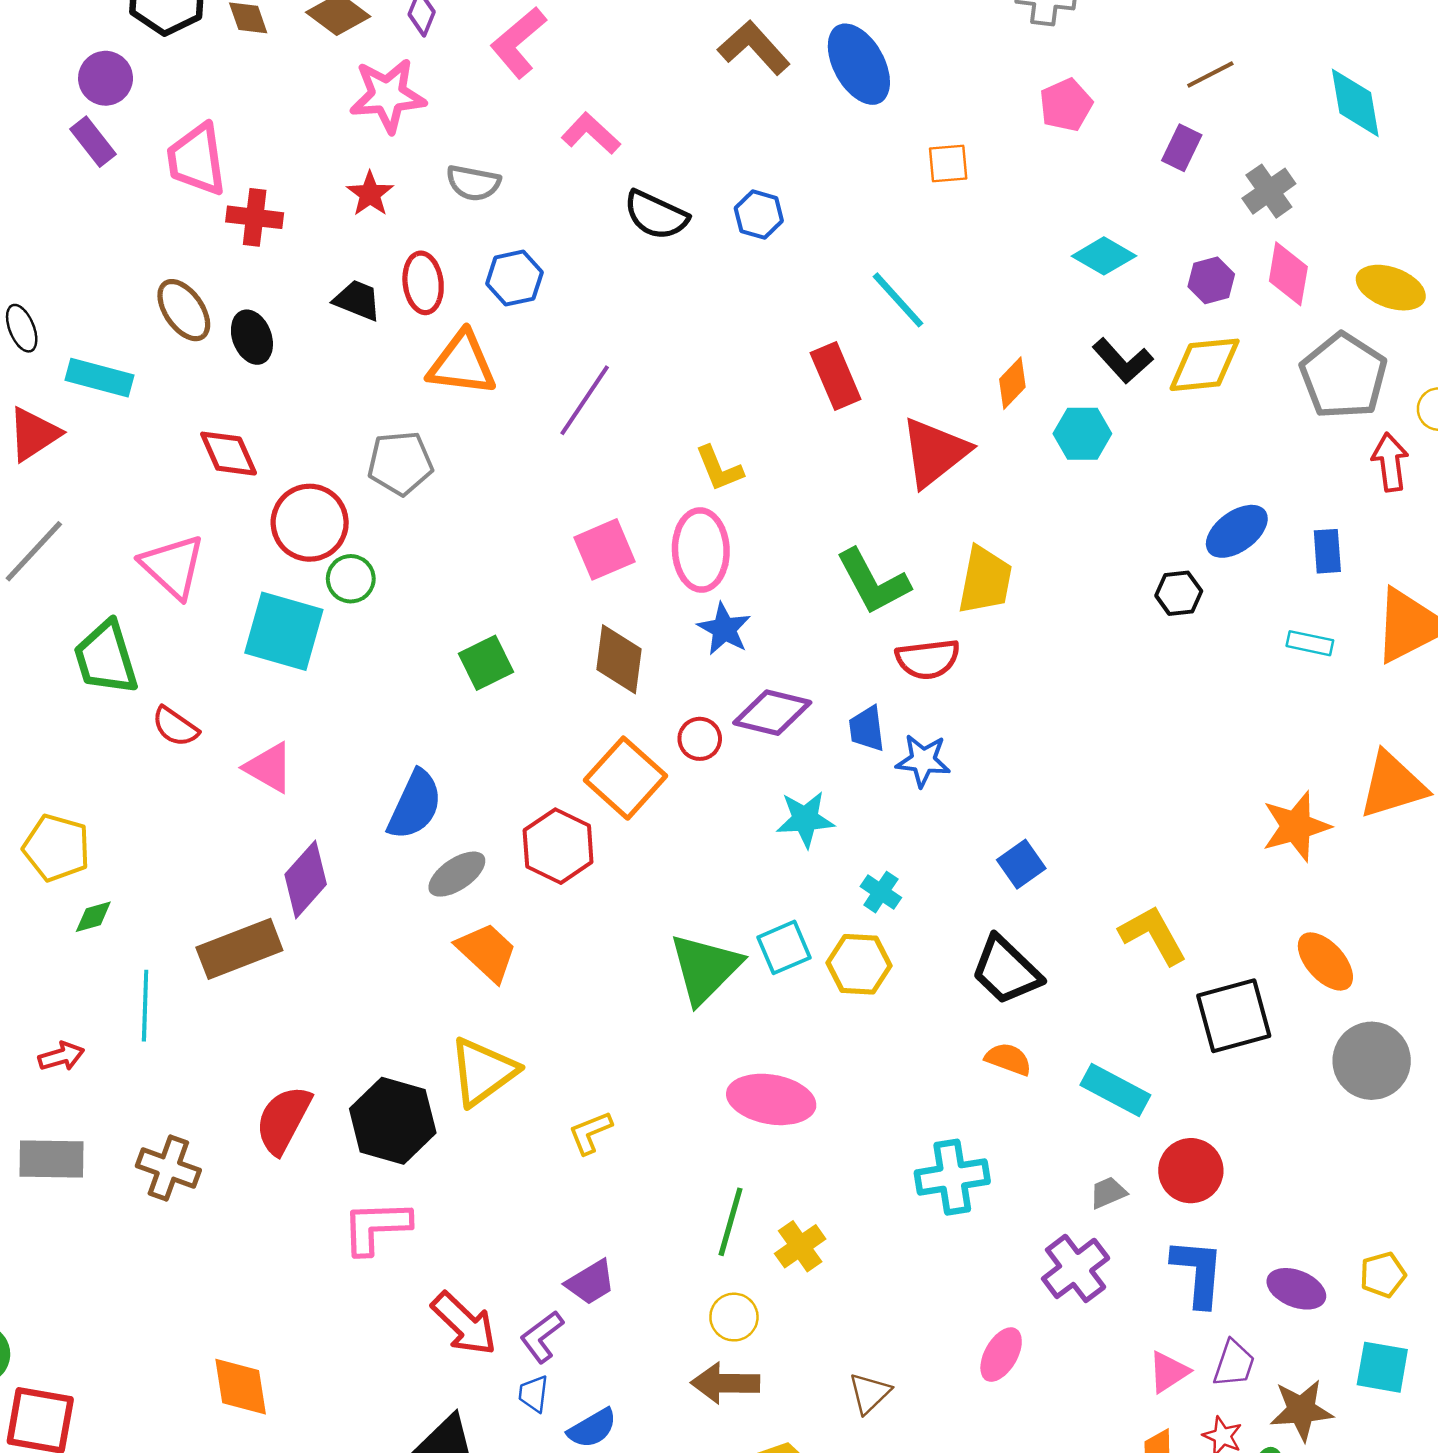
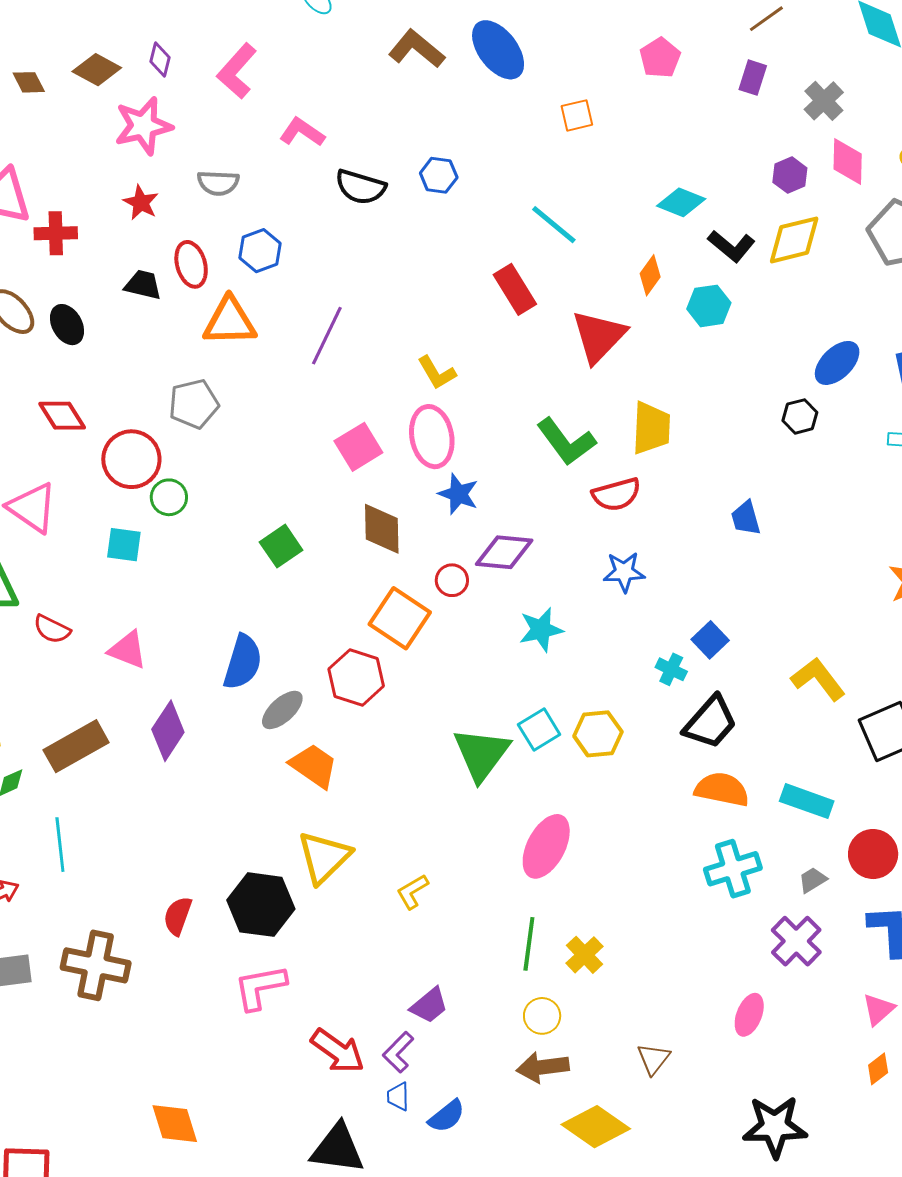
cyan diamond: (1104, 256) -> (681, 202), moved
cyan square: (284, 631) -> (124, 545), size x0.6
blue trapezoid: (867, 729) -> (746, 518), moved
cyan cross: (881, 892) -> (671, 669), moved
brown rectangle: (239, 949) -> (76, 746), moved
black trapezoid: (1006, 970) -> (710, 722), turned -84
orange semicircle: (1008, 1059) -> (722, 789), size x1.5
pink ellipse: (771, 1099) -> (546, 846), turned -64
red semicircle: (283, 1120) -> (178, 916), size x0.7
brown cross: (168, 1168) -> (96, 965), size x1.4
cyan cross: (952, 1177) -> (733, 869), moved

